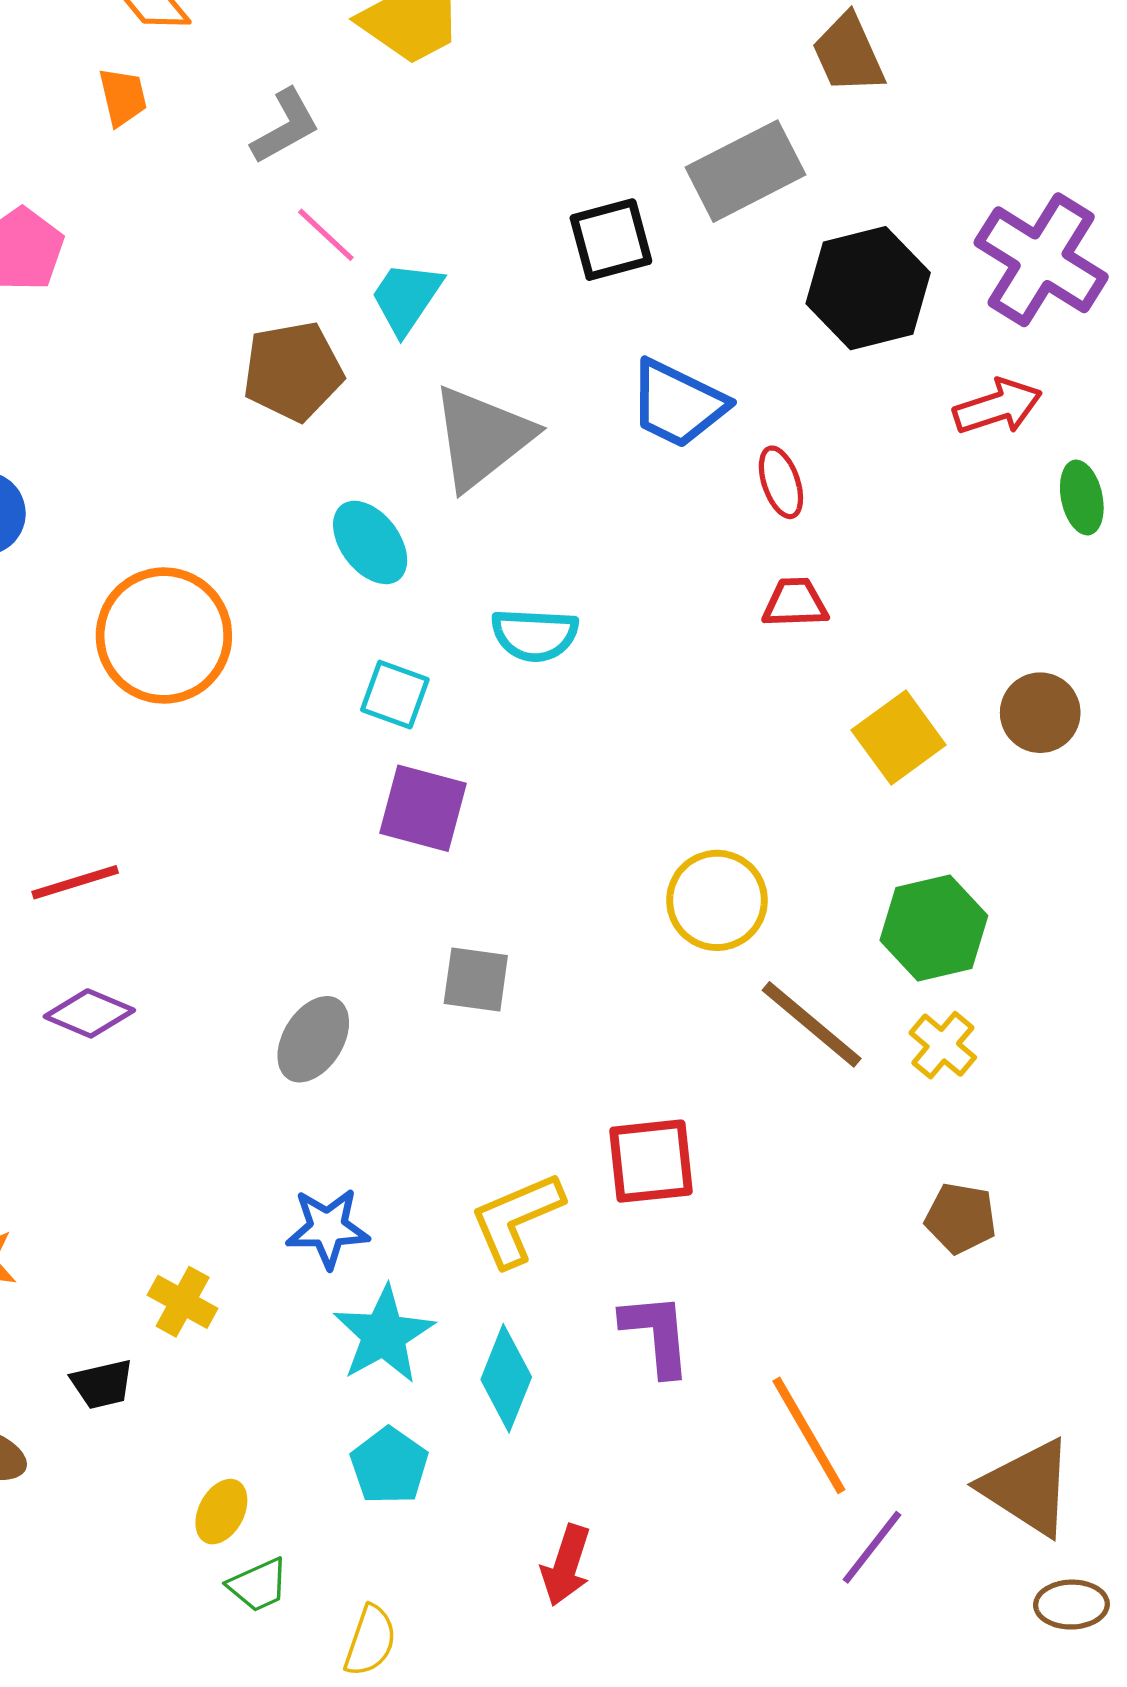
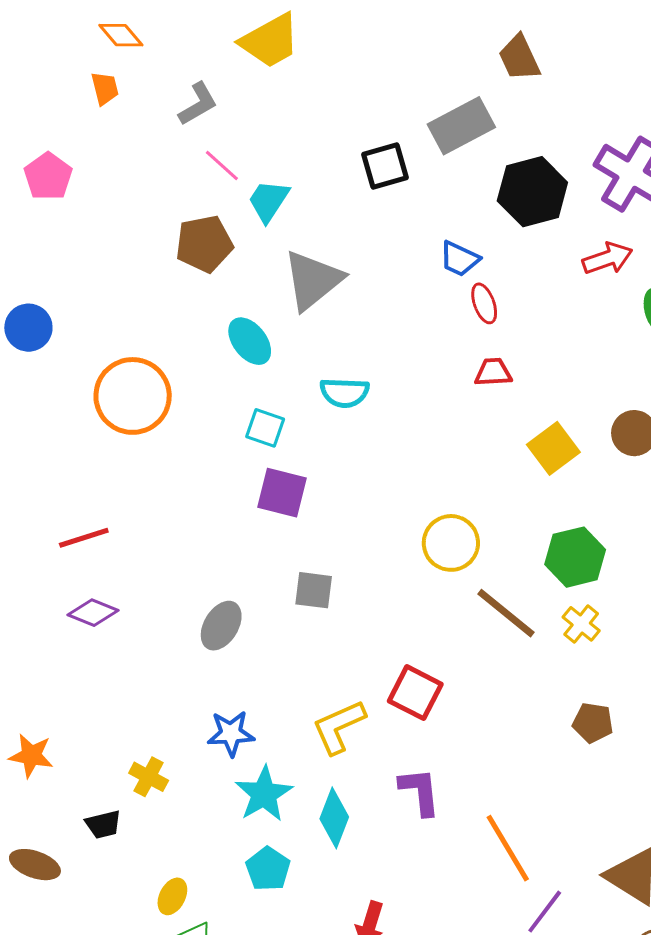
blue trapezoid: (678, 404) -> (459, 259), moved, size x0.7
red square: (651, 1161) -> (415, 693), turned 34

